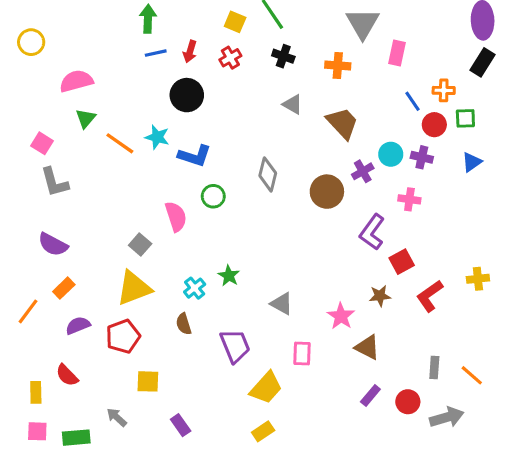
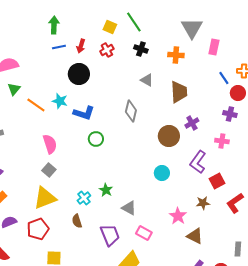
brown trapezoid: (342, 123) -> (179, 92), turned 40
cyan circle: (391, 154) -> (162, 173), moved
gray diamond: (268, 174) -> (131, 111), moved
pink semicircle: (176, 216) -> (50, 144), moved
gray triangle: (282, 304) -> (129, 208), moved
pink rectangle: (302, 353) -> (144, 233), moved, turned -63

